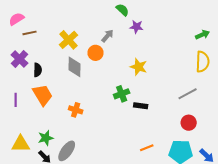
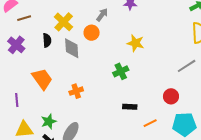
black semicircle: (38, 70) -> (47, 40), moved
purple line: (16, 100) -> (17, 100), moved
black rectangle: (141, 106) -> (130, 107), moved
orange cross: (76, 110) -> (76, 91), turned -32
red circle: (189, 123) -> (171, 96), moved

